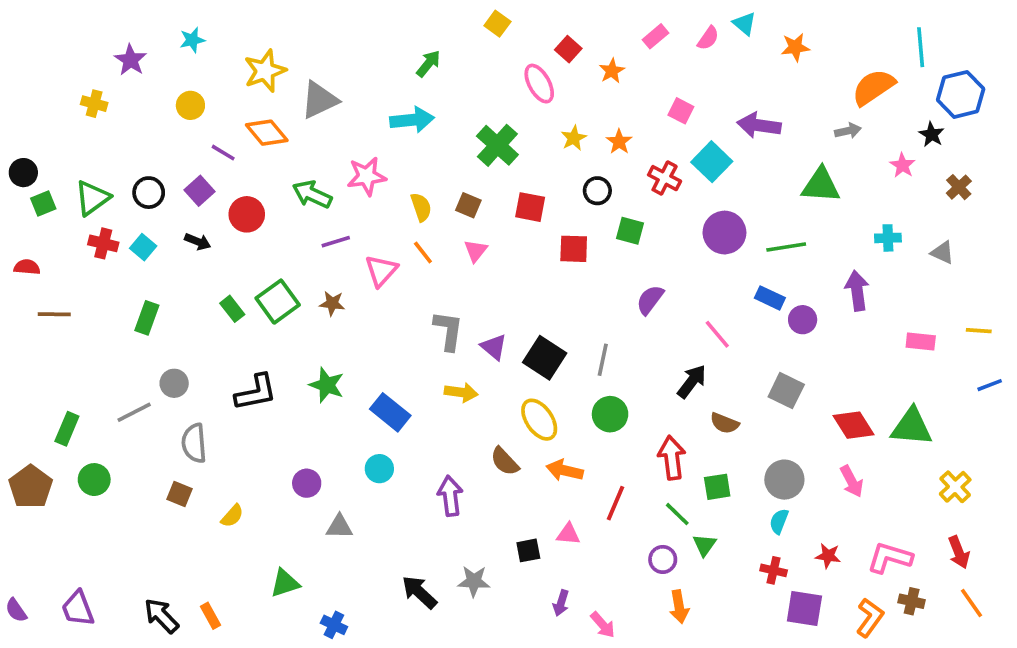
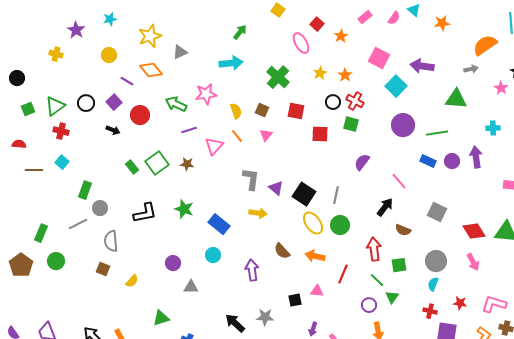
gray triangle: (319, 100) -> (180, 52), size x0.7
pink square: (681, 111) -> (379, 58), size x1.5
black circle: (23, 173) -> (17, 78), moved
red cross: (665, 178) -> (355, 101), moved
cyan square: (143, 247) -> (62, 162), moved
green rectangle: (147, 318) -> (85, 190), moved
purple circle: (803, 320) -> (452, 161), moved
yellow ellipse: (539, 420) -> (313, 223), moved

